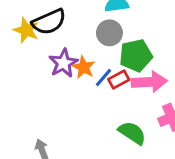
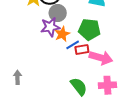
gray circle: (109, 33) -> (58, 13), moved
green pentagon: (136, 56) -> (89, 29), moved

